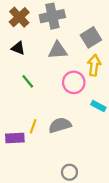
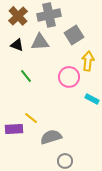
gray square: (91, 37) -> (74, 35), moved
gray triangle: (58, 50) -> (40, 42), moved
gray semicircle: (60, 125) -> (51, 137), moved
yellow line: (33, 126) -> (31, 118), turned -72

